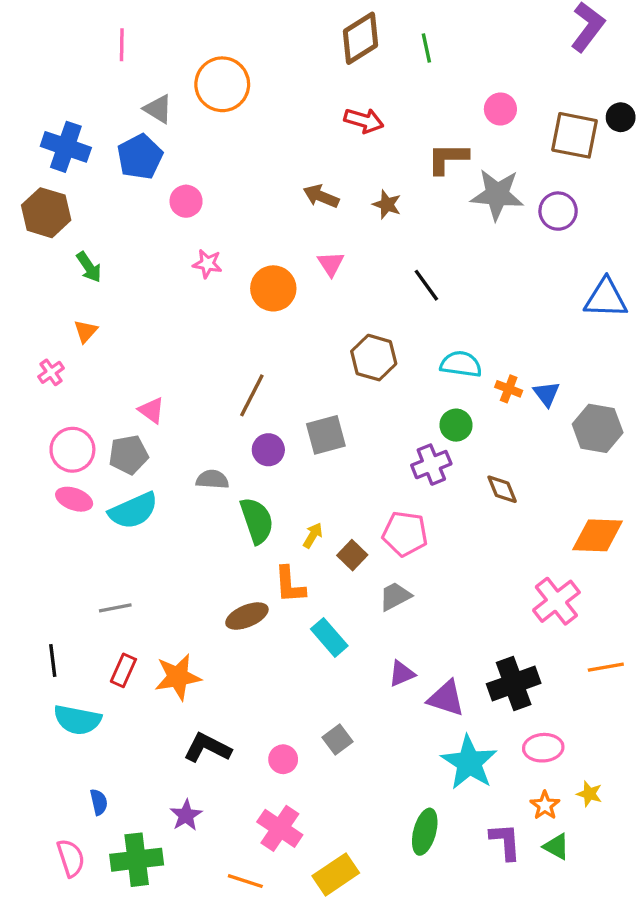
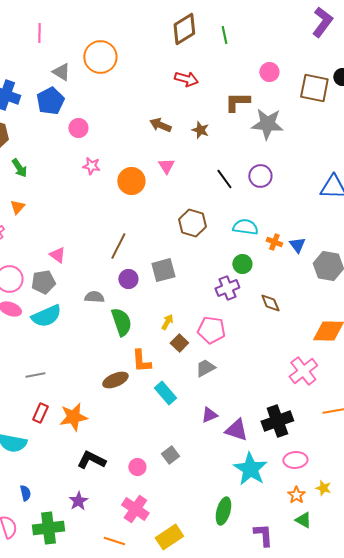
purple circle: (558, 211) -> (260, 176), moved
yellow arrow: (313, 535) -> (167, 322), moved
purple L-shape: (505, 842) -> (263, 535), moved

